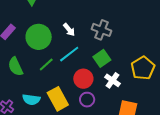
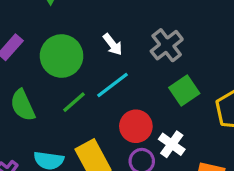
gray cross: (101, 30) -> (167, 45), turned 30
green square: (102, 58) -> (184, 91), moved
white cross: (112, 80) -> (172, 144), moved

